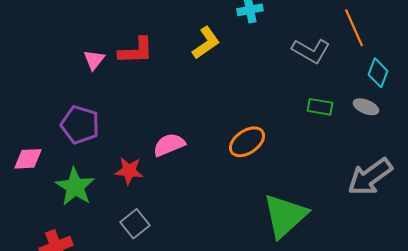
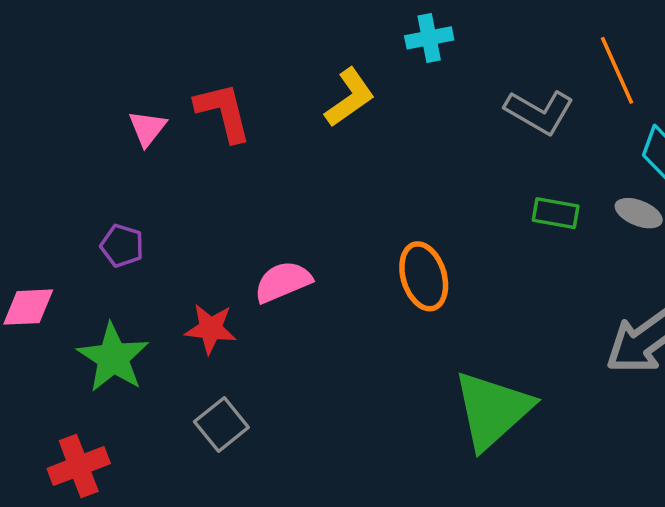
red L-shape: (136, 51) -> (223, 112), turned -102
purple pentagon: (80, 125) -> (122, 246), size x0.6
orange ellipse: (247, 142) -> (424, 276), turned -72

